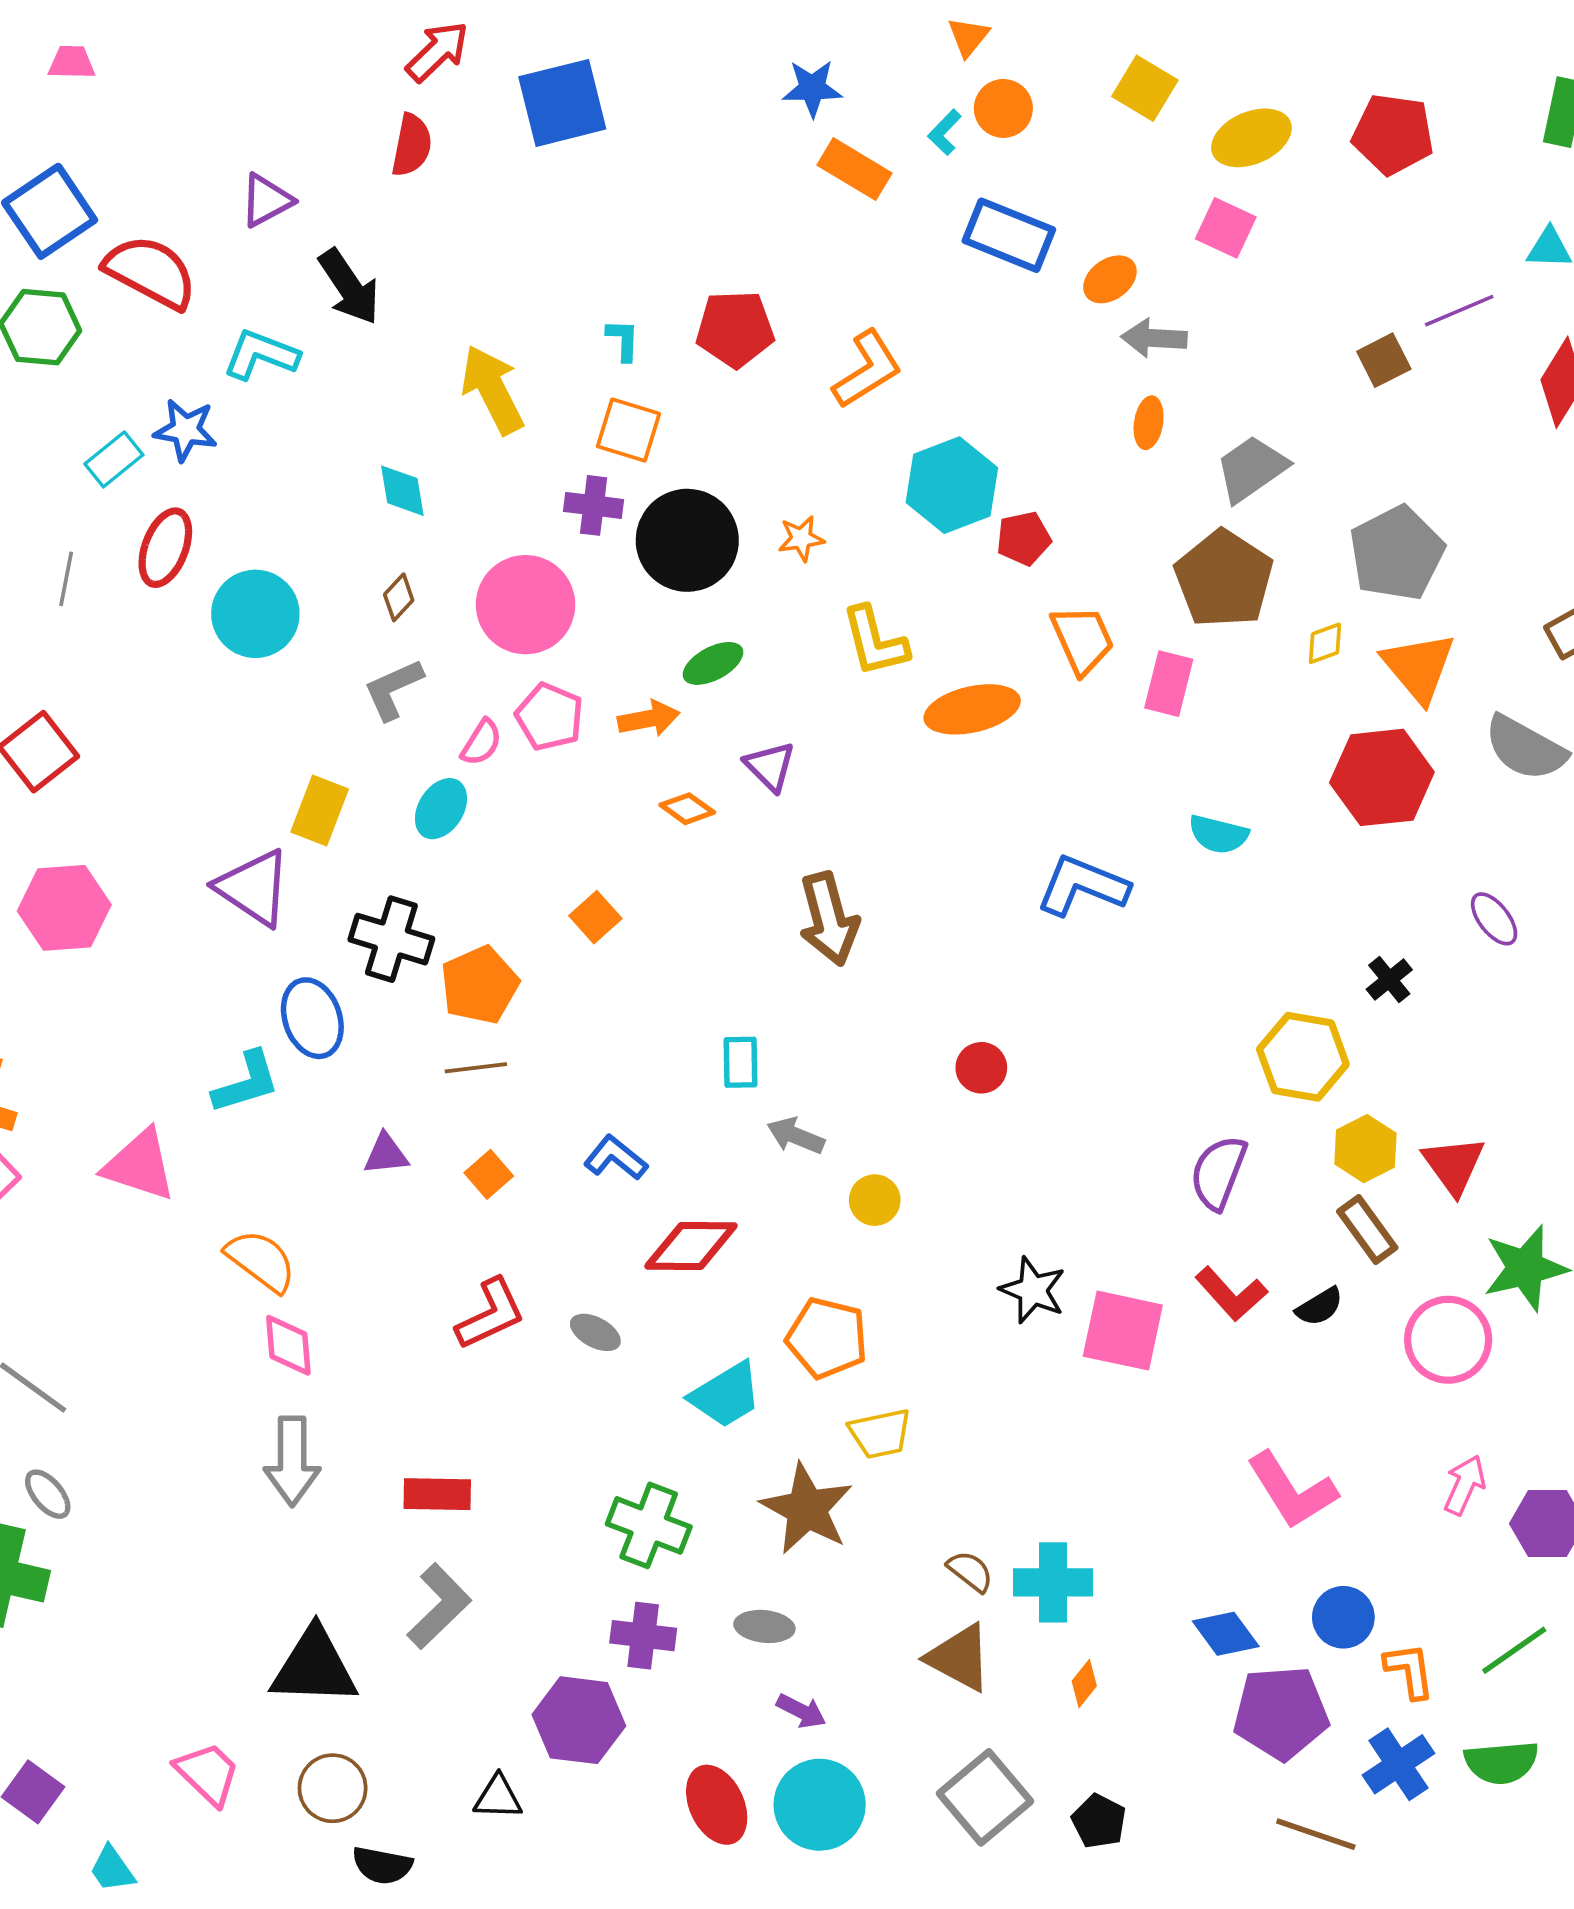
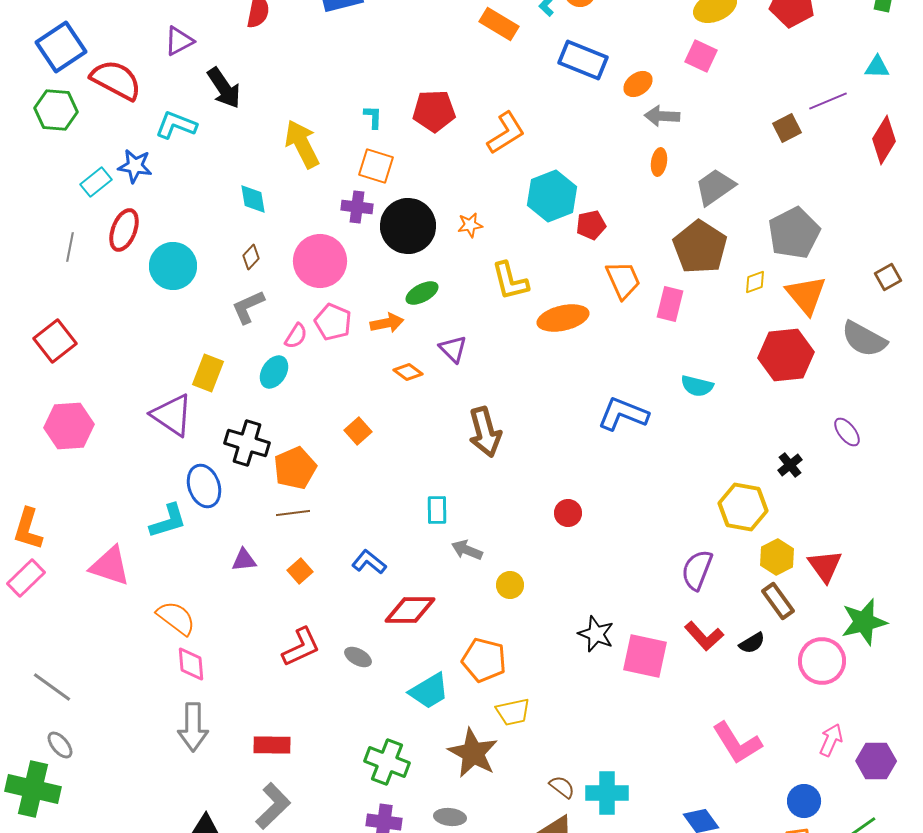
blue circle: (1343, 1617) -> (804, 801), moved

